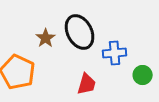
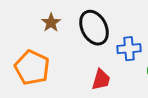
brown star: (46, 38) -> (51, 23), moved

